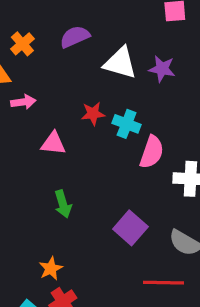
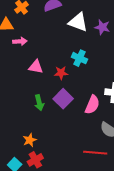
red star: (93, 114) -> (61, 73), moved
pink semicircle: (152, 152) -> (92, 105), moved
purple square: (130, 228) -> (63, 99), moved

